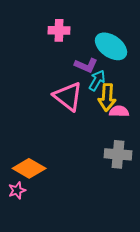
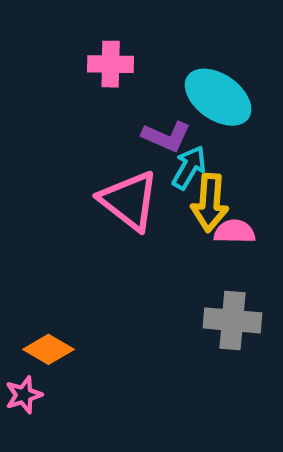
orange diamond: (29, 168) -> (48, 349), size x0.7

